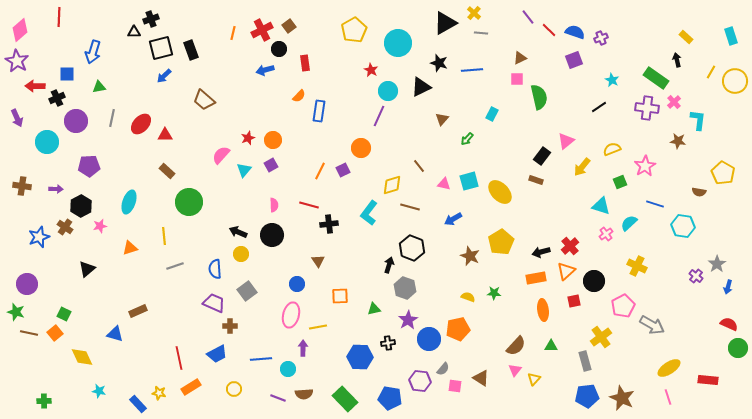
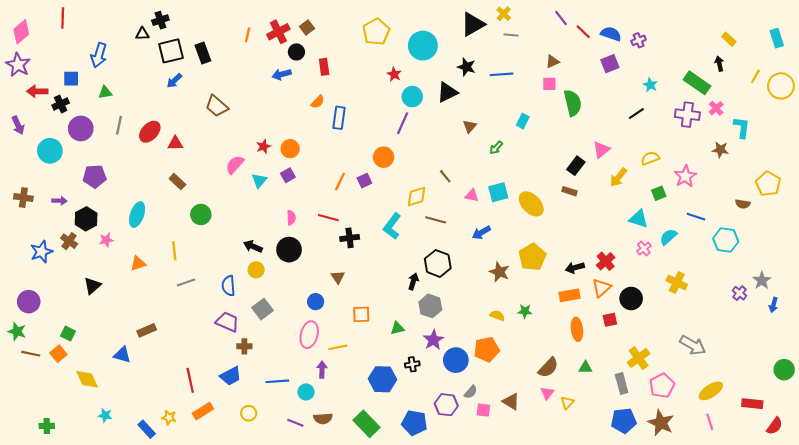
green circle: (189, 202) -> (201, 215), size x0.7
pink pentagon: (623, 306) -> (662, 386), moved
red semicircle: (729, 324) -> (775, 426), moved, turned 102

